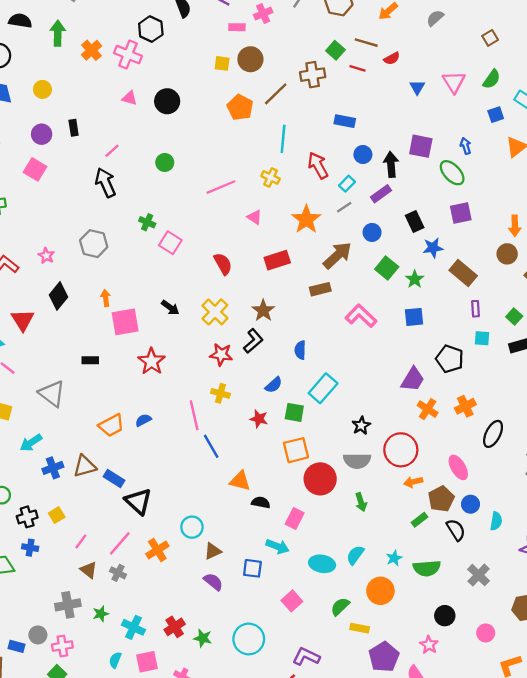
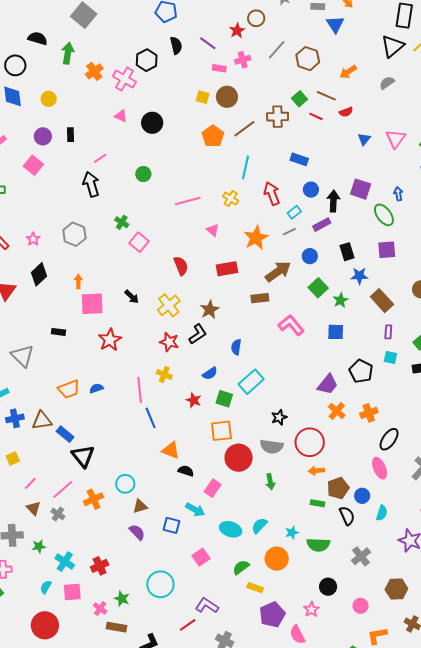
pink ellipse: (458, 467) -> (380, 468), moved
green rectangle: (420, 520) -> (318, 503), turned 40
green star: (203, 638) -> (122, 599), moved

